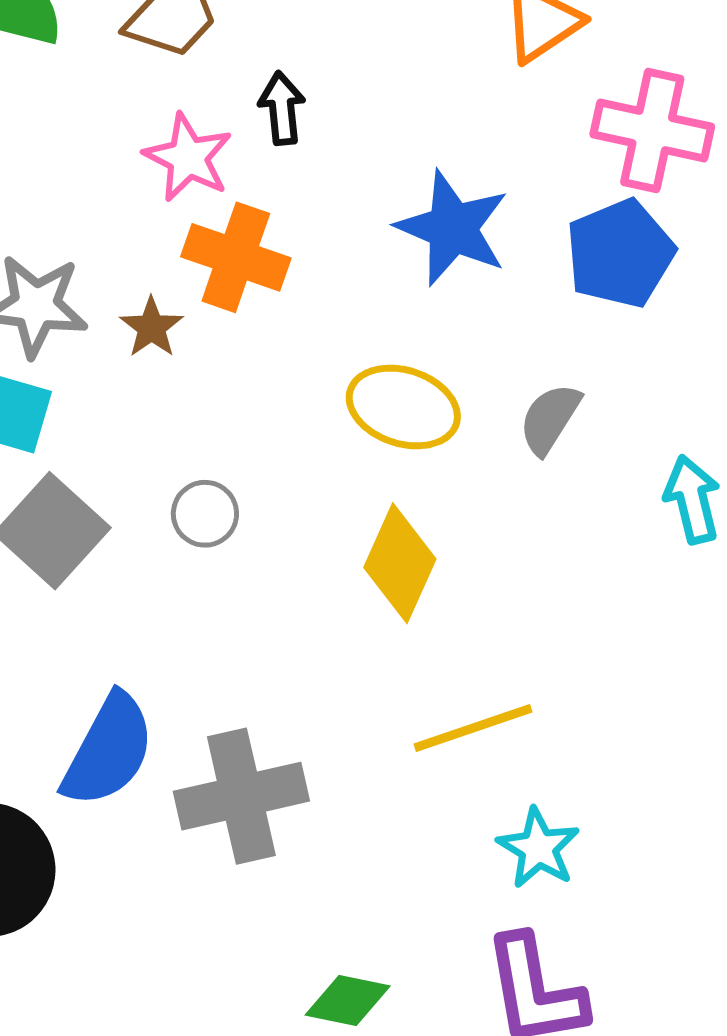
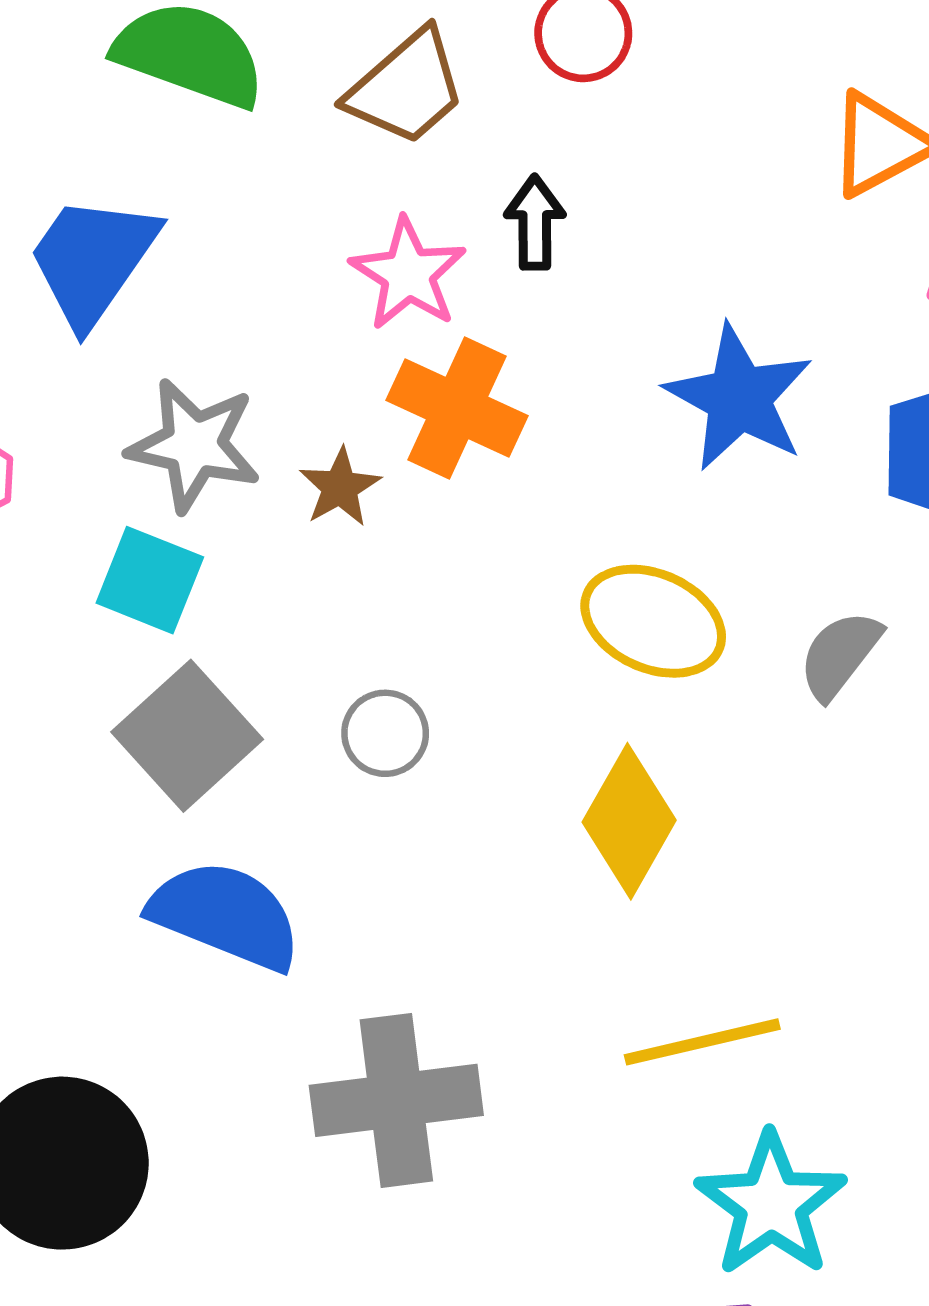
blue semicircle: (108, 750) -> (225, 915), moved, turned -102
cyan star: (538, 848) -> (771, 1204), size x1.4

